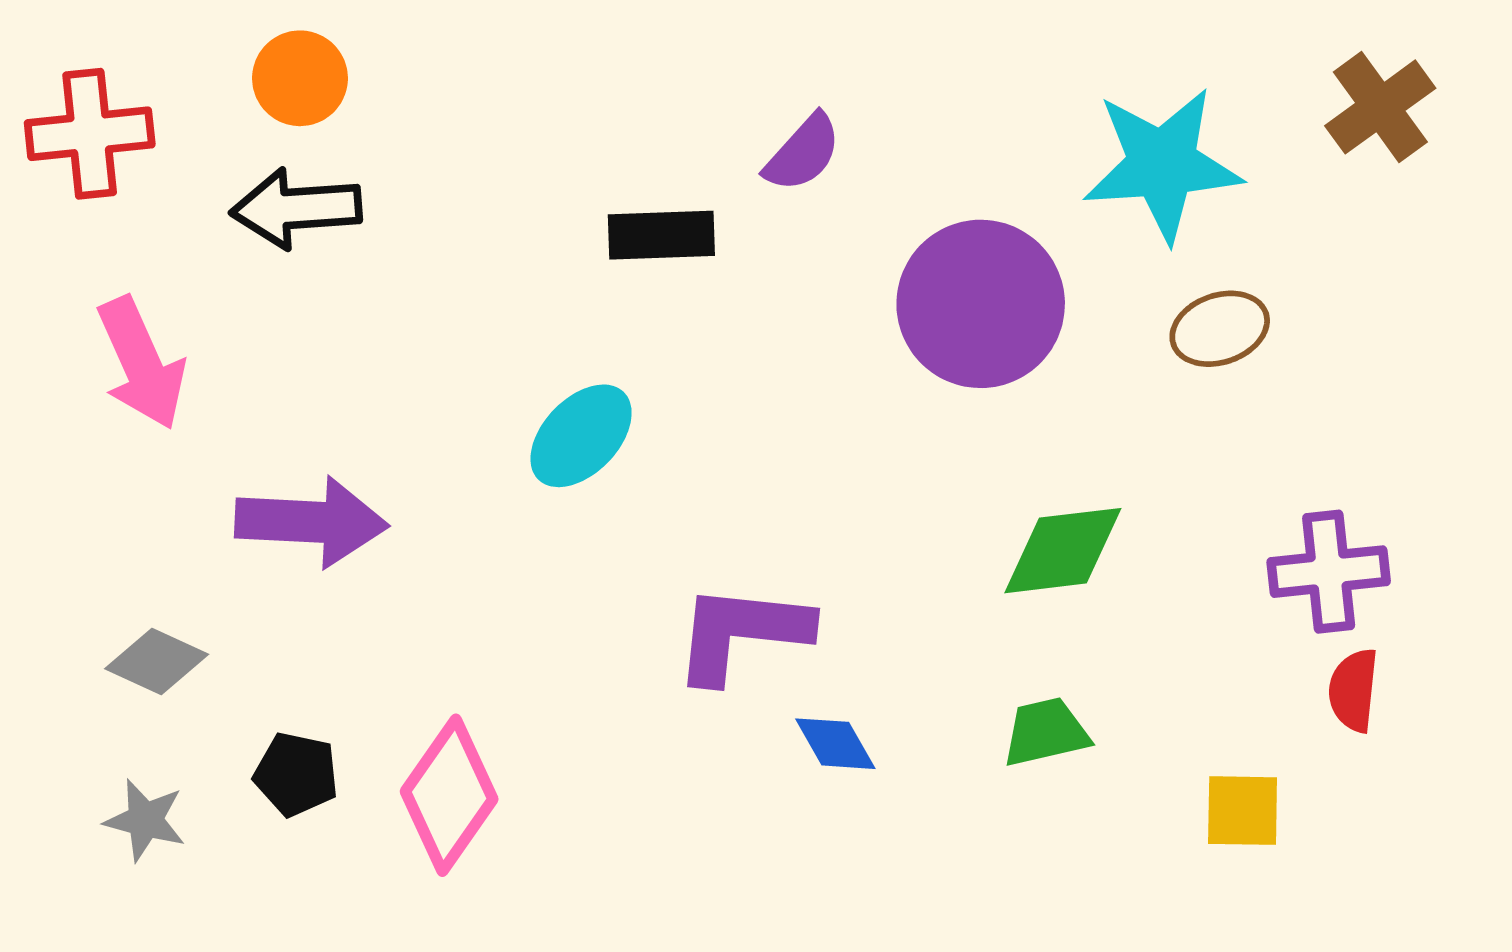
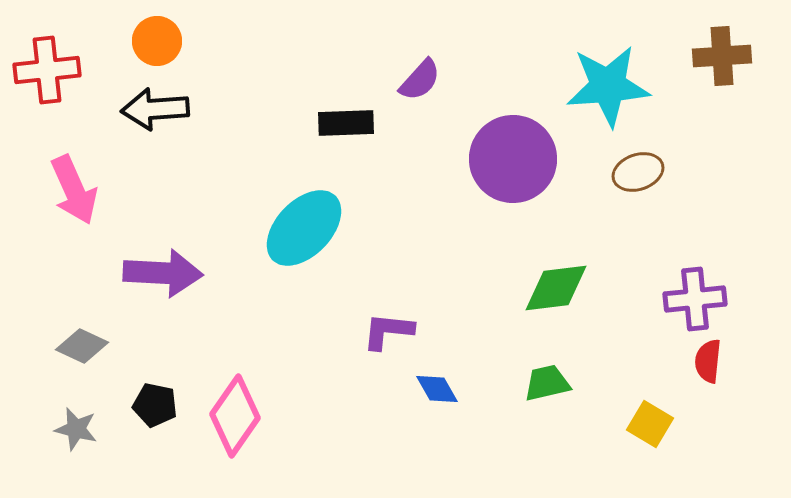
brown cross: (1380, 107) -> (722, 56), turned 32
cyan ellipse: (581, 436) -> (304, 228), size x1.4
purple L-shape: (742, 633) -> (388, 331), size x0.7
yellow square: (1243, 811) -> (650, 424), turned 30

